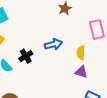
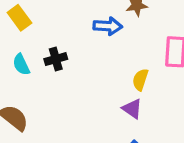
blue arrow: (53, 44) -> (108, 26), moved

